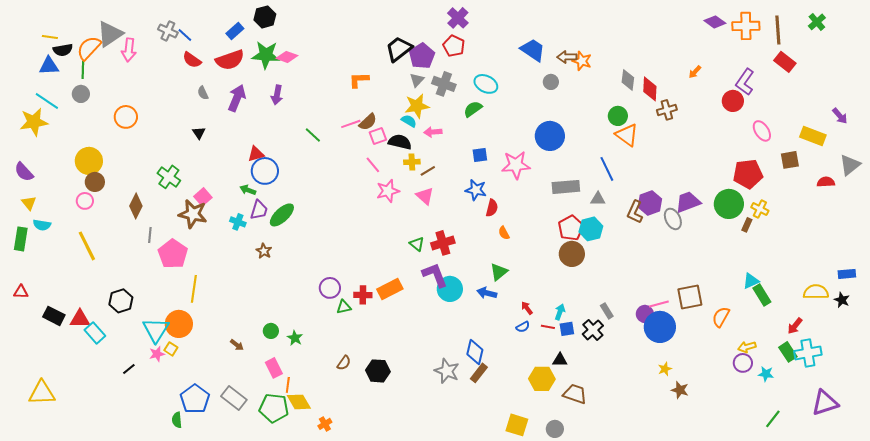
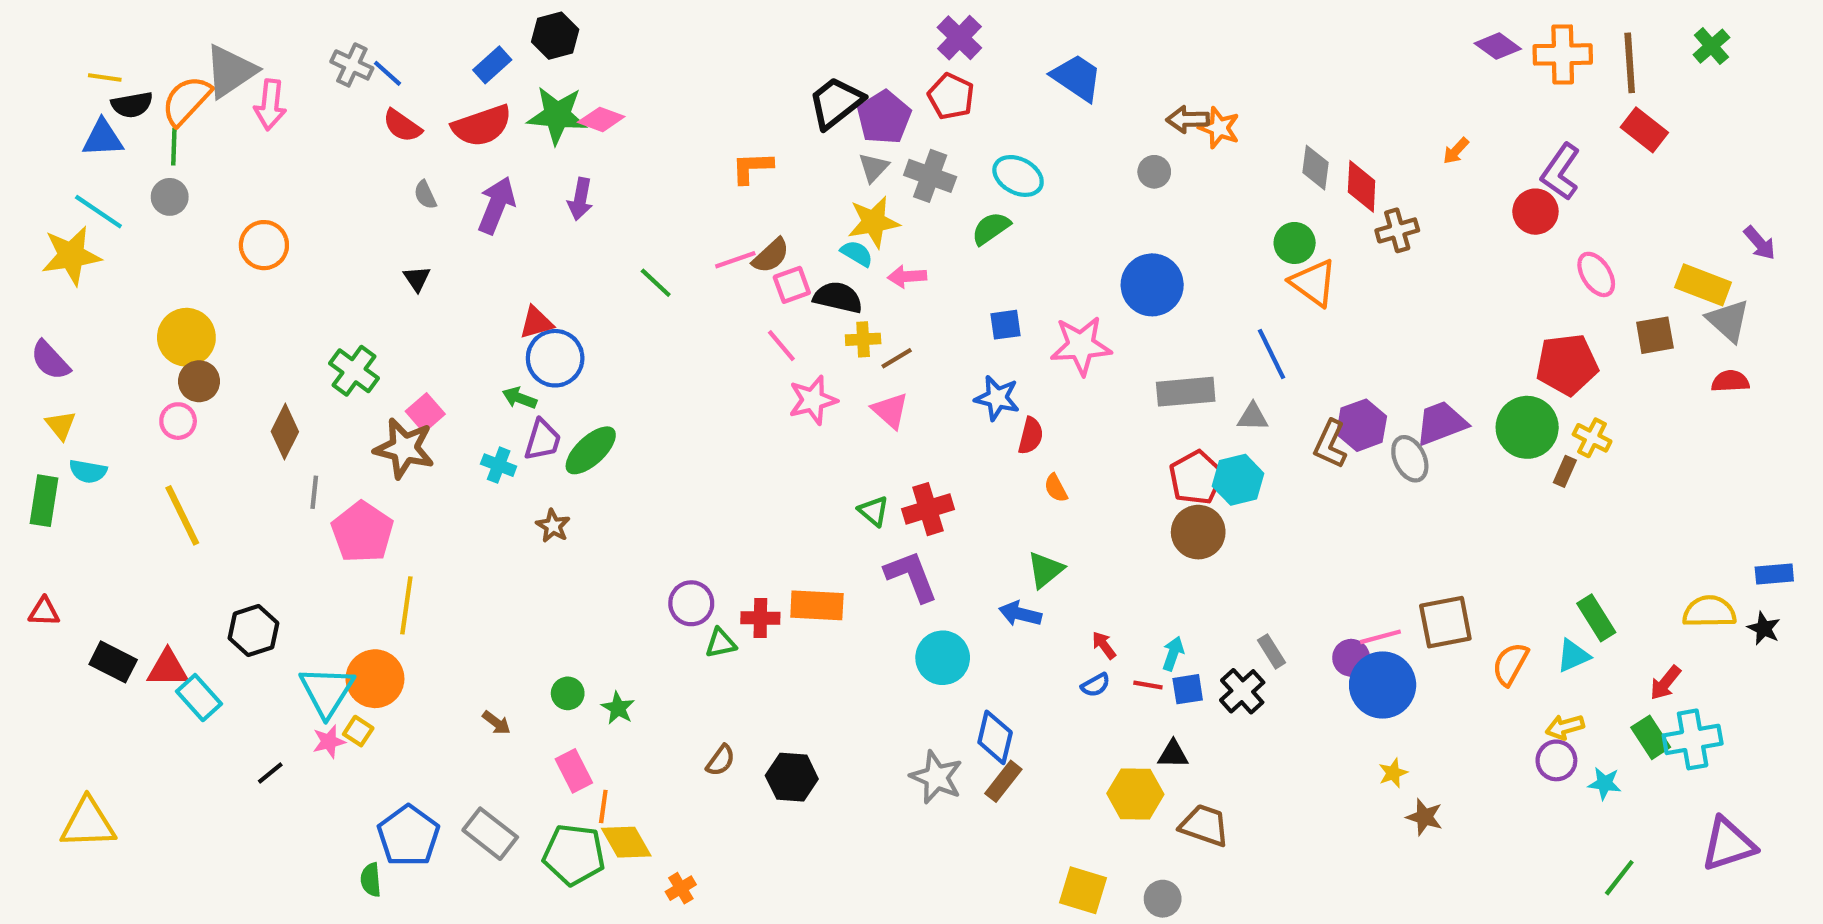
blue trapezoid: (533, 50) -> (1077, 77), moved
gray triangle: (850, 165) -> (1728, 320), moved, turned -40
cyan triangle: (751, 281) -> (1573, 656), moved
orange rectangle: (390, 289) -> (817, 605), turned 30
cyan circle: (450, 289) -> (943, 658), moved

